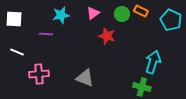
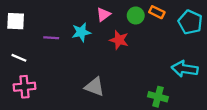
cyan star: (61, 15) -> (81, 32), moved
cyan arrow: (153, 62) -> (185, 69), moved, turned -100
pink cross: (39, 74) -> (24, 87), moved

